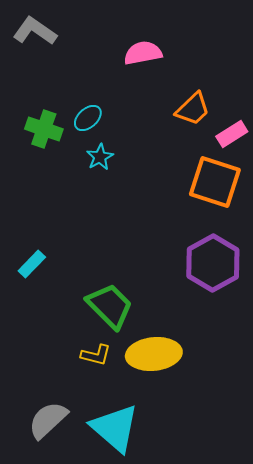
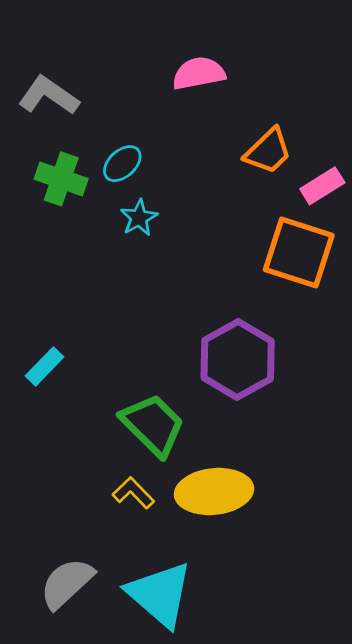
gray L-shape: (35, 31) -> (49, 96), moved
purple hexagon: (213, 263) -> (238, 360), moved
yellow L-shape: (96, 355) -> (133, 493), turned -148

